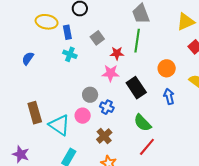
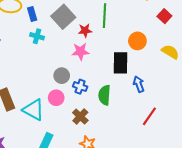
gray square: (97, 38) -> (63, 17), size x1.6
black rectangle: (136, 88) -> (121, 63), moved, turned 40
blue arrow: (169, 96) -> (139, 84), moved
green semicircle: (142, 123) -> (104, 95), moved, turned 54
red line: (147, 147) -> (149, 116), moved

